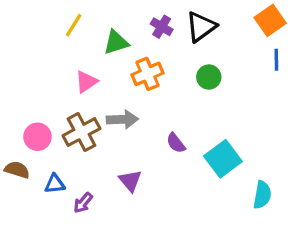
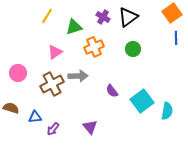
pink circle: (37, 137) -> (18, 73), moved
purple triangle: (130, 181) -> (90, 127), moved
cyan semicircle: (262, 195) -> (167, 111), moved

